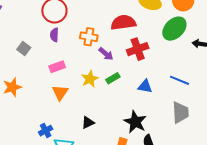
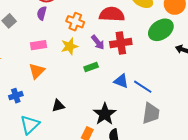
purple arrow: (106, 54) -> (98, 42), moved
yellow star: (90, 79) -> (69, 46), moved
blue line: (180, 80) -> (143, 87), moved
blue cross: (46, 131) -> (16, 96), moved

